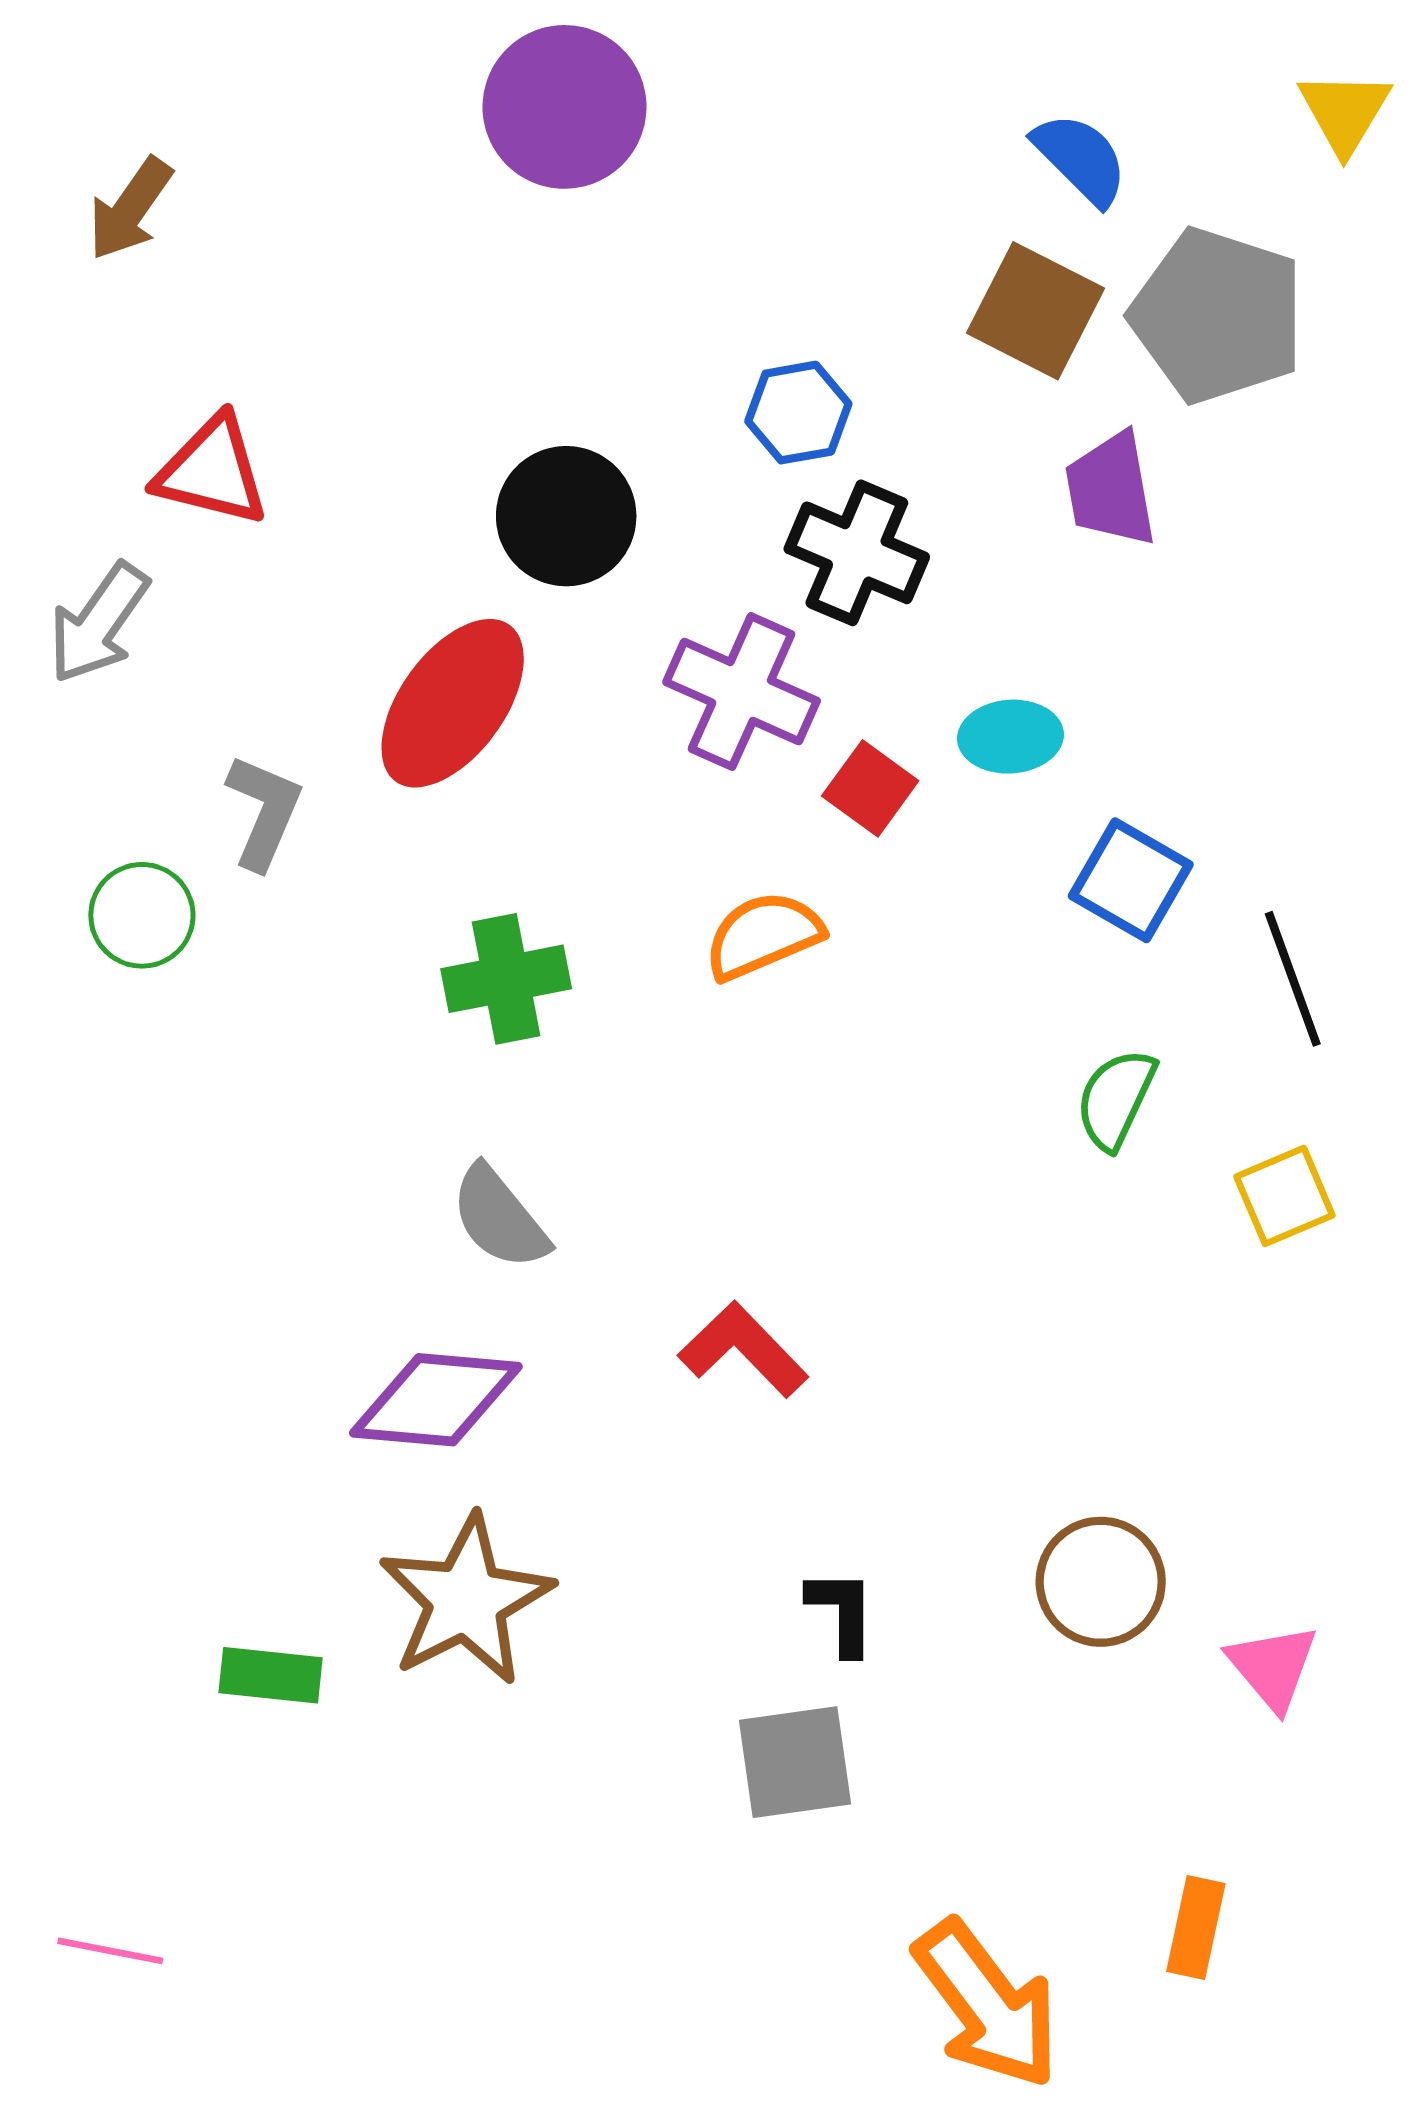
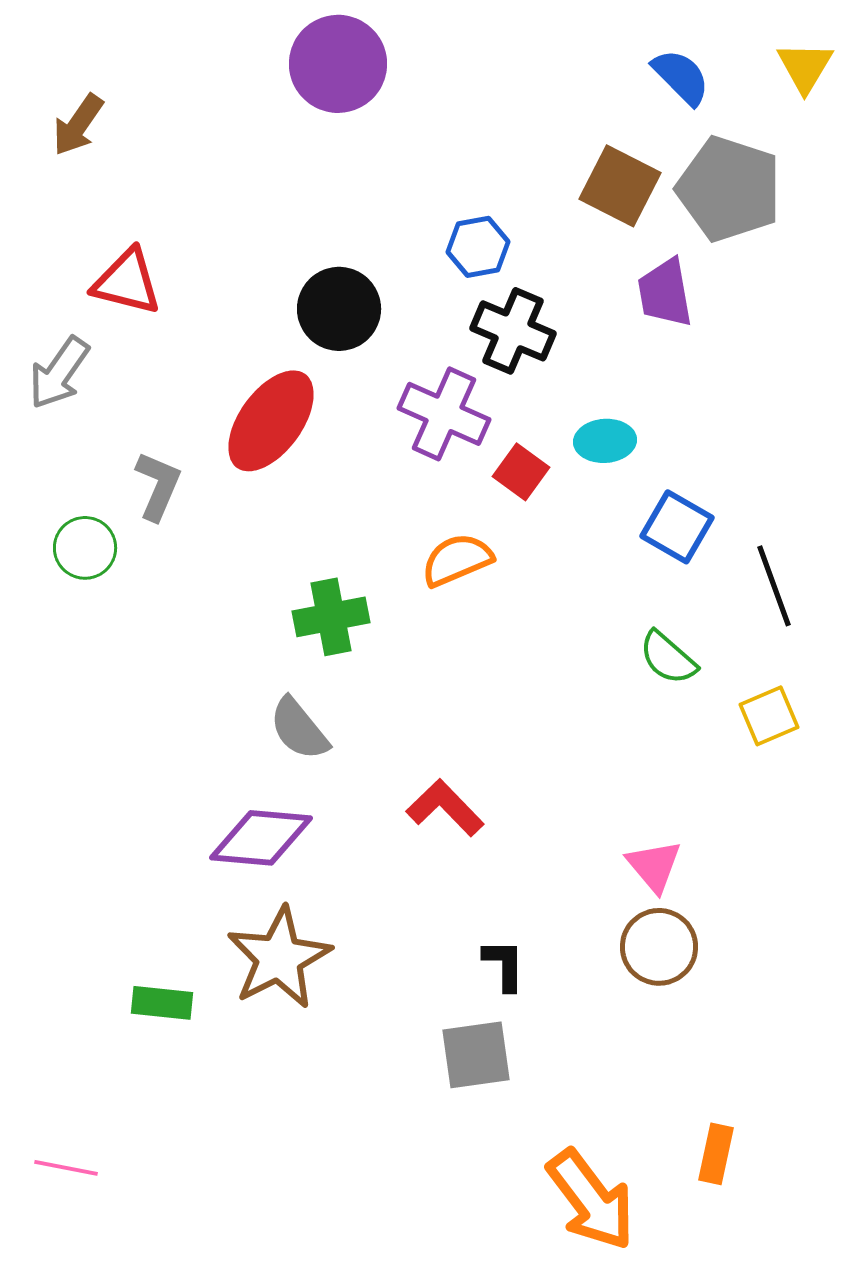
blue semicircle: (1081, 159) -> (681, 77), moved
green cross: (506, 979) -> (331, 617), moved
green semicircle: (1116, 1099) -> (668, 658), turned -74
pink triangle: (1273, 1667) -> (654, 866), moved

